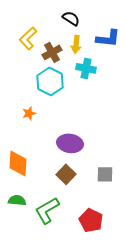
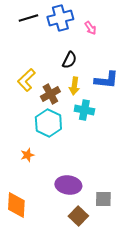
black semicircle: (71, 18) -> (69, 60), turned 84
brown square: (66, 174) -> (78, 216), moved
gray square: (105, 174) -> (103, 199), moved

